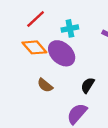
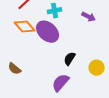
brown semicircle: (45, 85) -> (15, 69), moved

